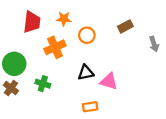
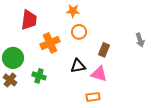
orange star: (64, 19) -> (73, 11), moved
brown rectangle: (125, 26) -> (104, 50), moved, turned -40
orange rectangle: (90, 107) -> (93, 97), moved

